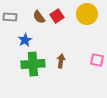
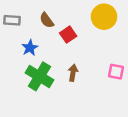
red square: (57, 16) -> (68, 35), moved
green cross: (33, 64) -> (39, 76), turned 35

